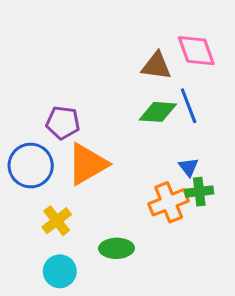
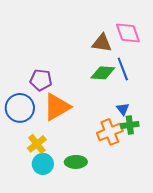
cyan circle: (60, 271) -> (43, 164), moved

